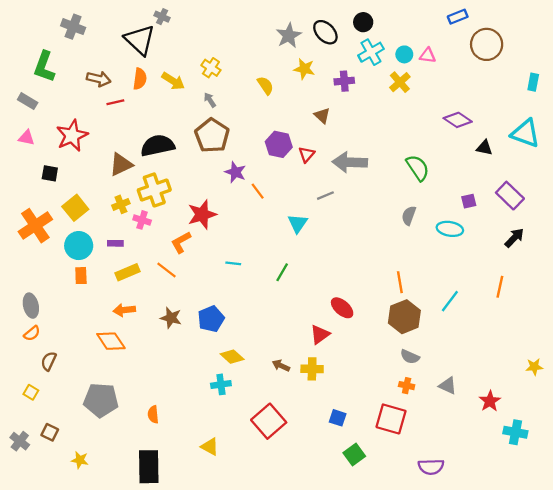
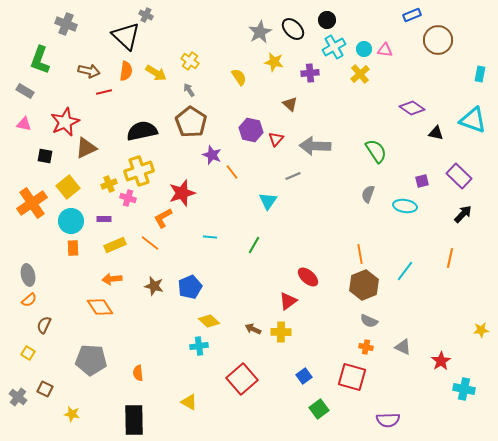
brown triangle: (121, 164) -> (86, 148), moved
blue square: (338, 418) -> (304, 376), turned 35

